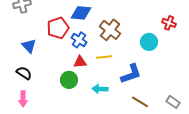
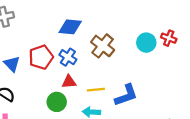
red pentagon: (58, 28) -> (41, 57), moved
cyan circle: (149, 42) -> (146, 43), moved
yellow line: (104, 57) -> (96, 90), moved

